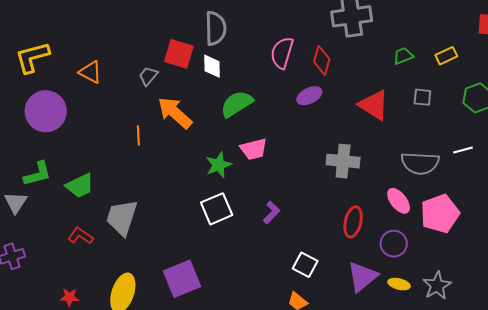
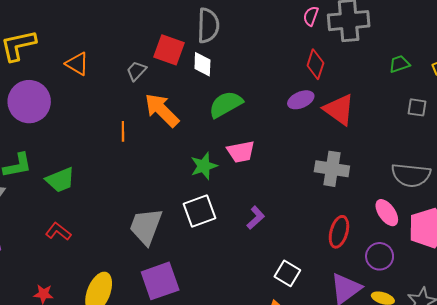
pink semicircle: (282, 53) -> (311, 16), moved, size x0.6
red triangle: (374, 105) -> (339, 110), moved
gray trapezoid: (122, 218) -> (146, 226), moved

